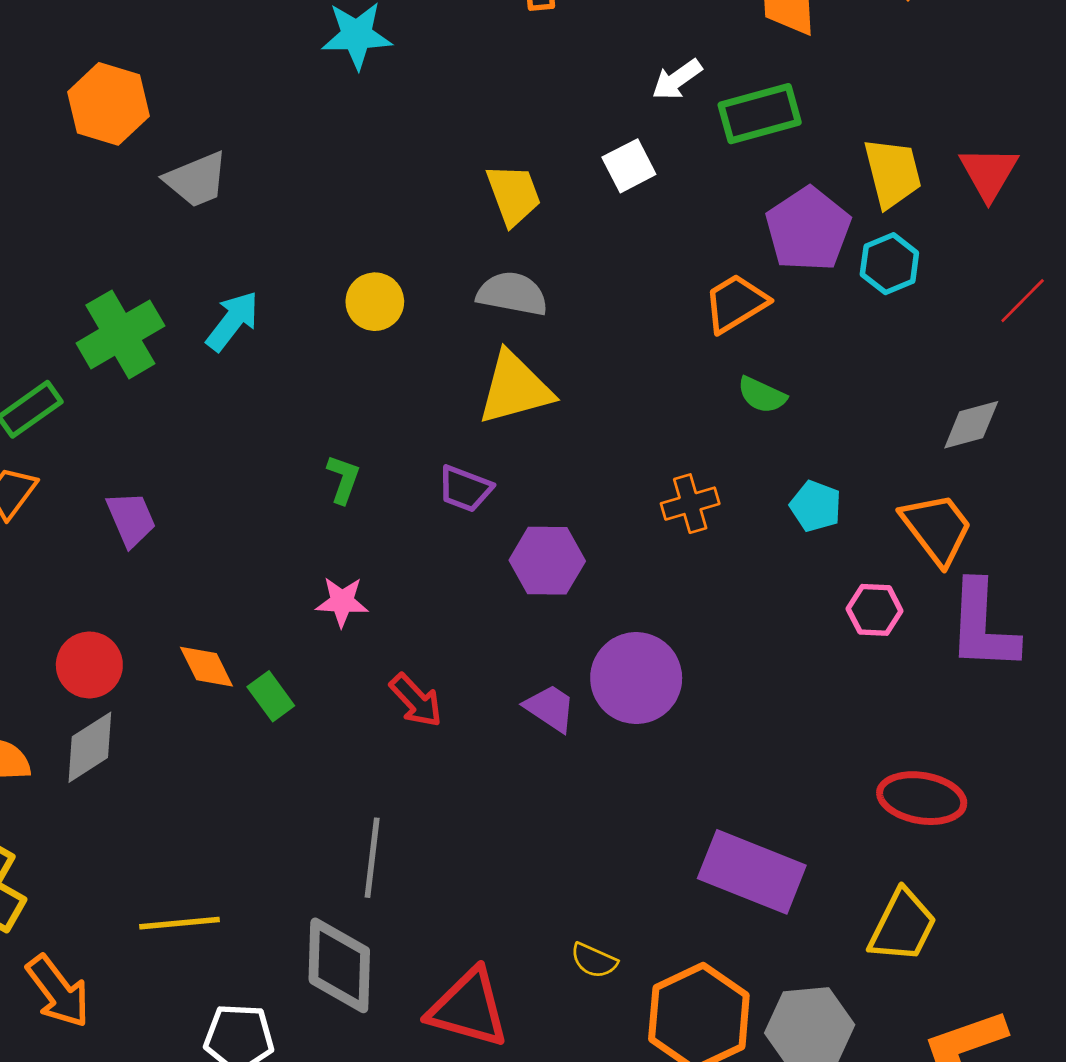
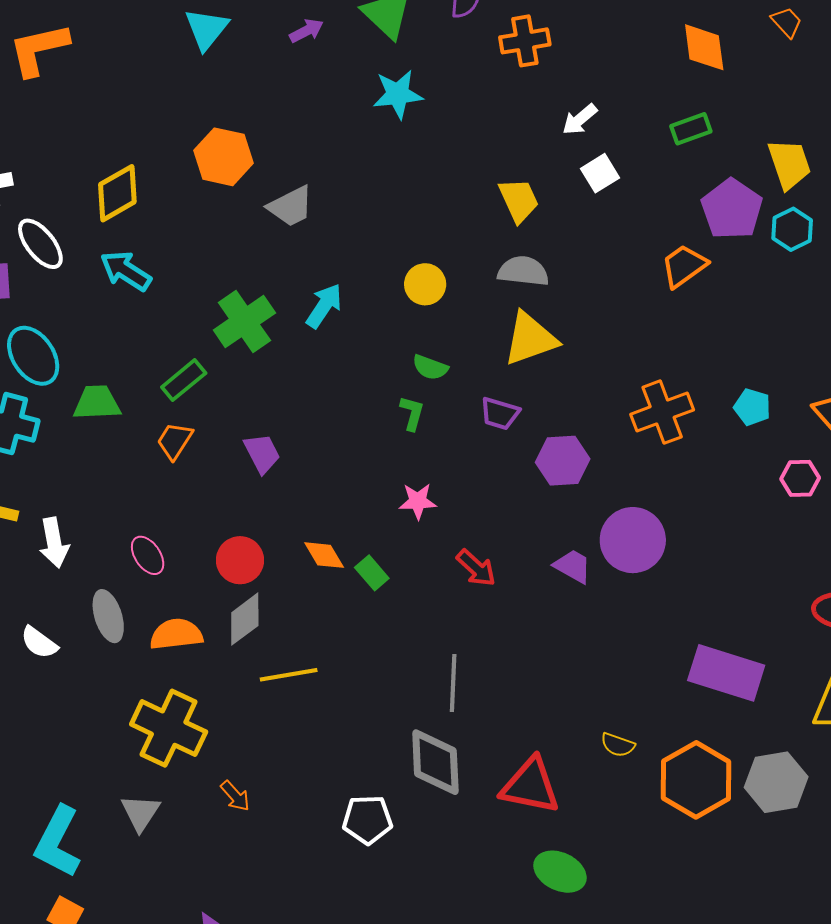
white arrow: (677, 79) -> (580, 119), moved
green rectangle: (760, 114) -> (691, 129), size x0.7
green semicircle: (762, 395) -> (430, 367), moved
orange cross: (690, 504) -> (662, 412), size x1.5
yellow line: (179, 923) -> (289, 675), moved
orange arrow: (58, 991) -> (235, 796), size x0.6

